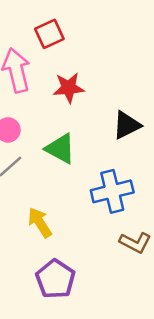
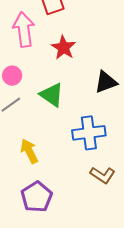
red star: (69, 88) -> (63, 48), turned 30

